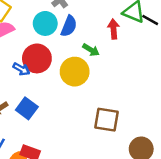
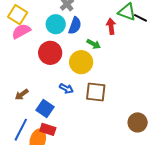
blue arrow: (21, 69) -> (66, 89), moved
blue square: (27, 108) -> (45, 108), moved
brown square: (106, 120) -> (96, 92), moved

